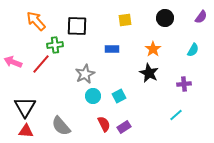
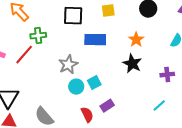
black square: (77, 26) -> (73, 16), moved
blue rectangle: (112, 49) -> (95, 40), size x1.5
cyan square: (119, 96) -> (94, 83), moved
purple rectangle: (124, 127) -> (107, 106), moved

